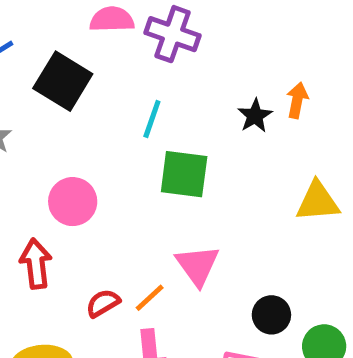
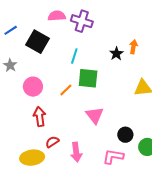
pink circle: (73, 202) -> (33, 87), moved
red arrow: (36, 264) -> (40, 117), moved
orange line: (150, 298) -> (66, 90), moved
red semicircle: (103, 303) -> (52, 142), moved

